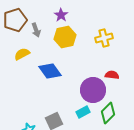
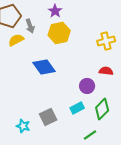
yellow cross: (104, 38) -> (106, 41), moved
yellow semicircle: (22, 54) -> (16, 40), moved
purple circle: (93, 90) -> (87, 86), size x0.6

